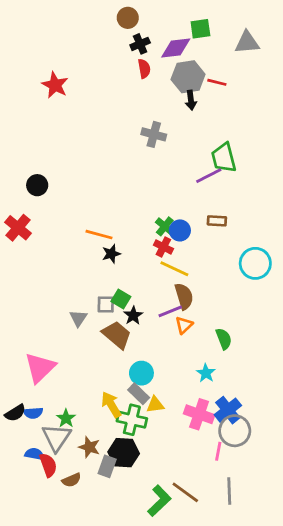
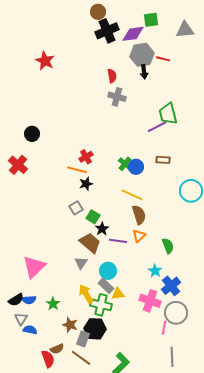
black cross: (140, 44) -> (107, 31), size x1.6
red semicircle: (144, 69) -> (112, 76), moved
red cross: (163, 247) -> (86, 157), moved, turned 32
gray square: (106, 305) -> (76, 208), moved, turned -32
purple line: (170, 311) -> (118, 241), moved, turned 30
gray triangle: (78, 318) -> (81, 263), moved
blue cross: (228, 410) -> (171, 286), moved
gray triangle: (56, 438) -> (21, 319), moved, size x0.6
red semicircle: (48, 465) -> (48, 359), moved
brown line: (185, 492) -> (81, 358), moved

